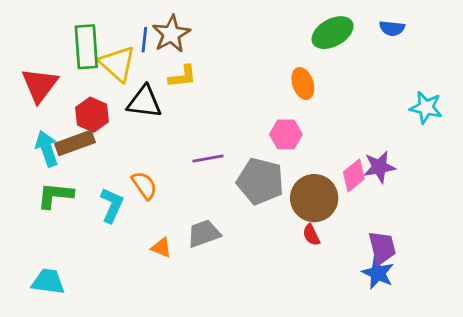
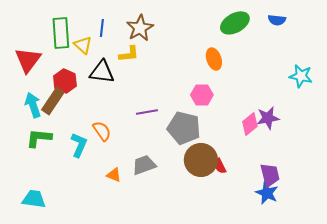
brown star: (171, 34) -> (140, 28), moved
yellow triangle: (117, 64) -> (83, 45), size x0.7
brown rectangle: (75, 143) -> (53, 101), turned -36
brown circle: (314, 198) -> (201, 160), moved

